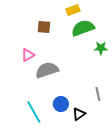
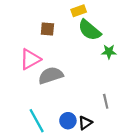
green semicircle: (83, 28) -> (89, 30), turned -120
pink triangle: (28, 55) -> (30, 59), size x1.5
blue circle: (61, 104) -> (68, 121), moved

